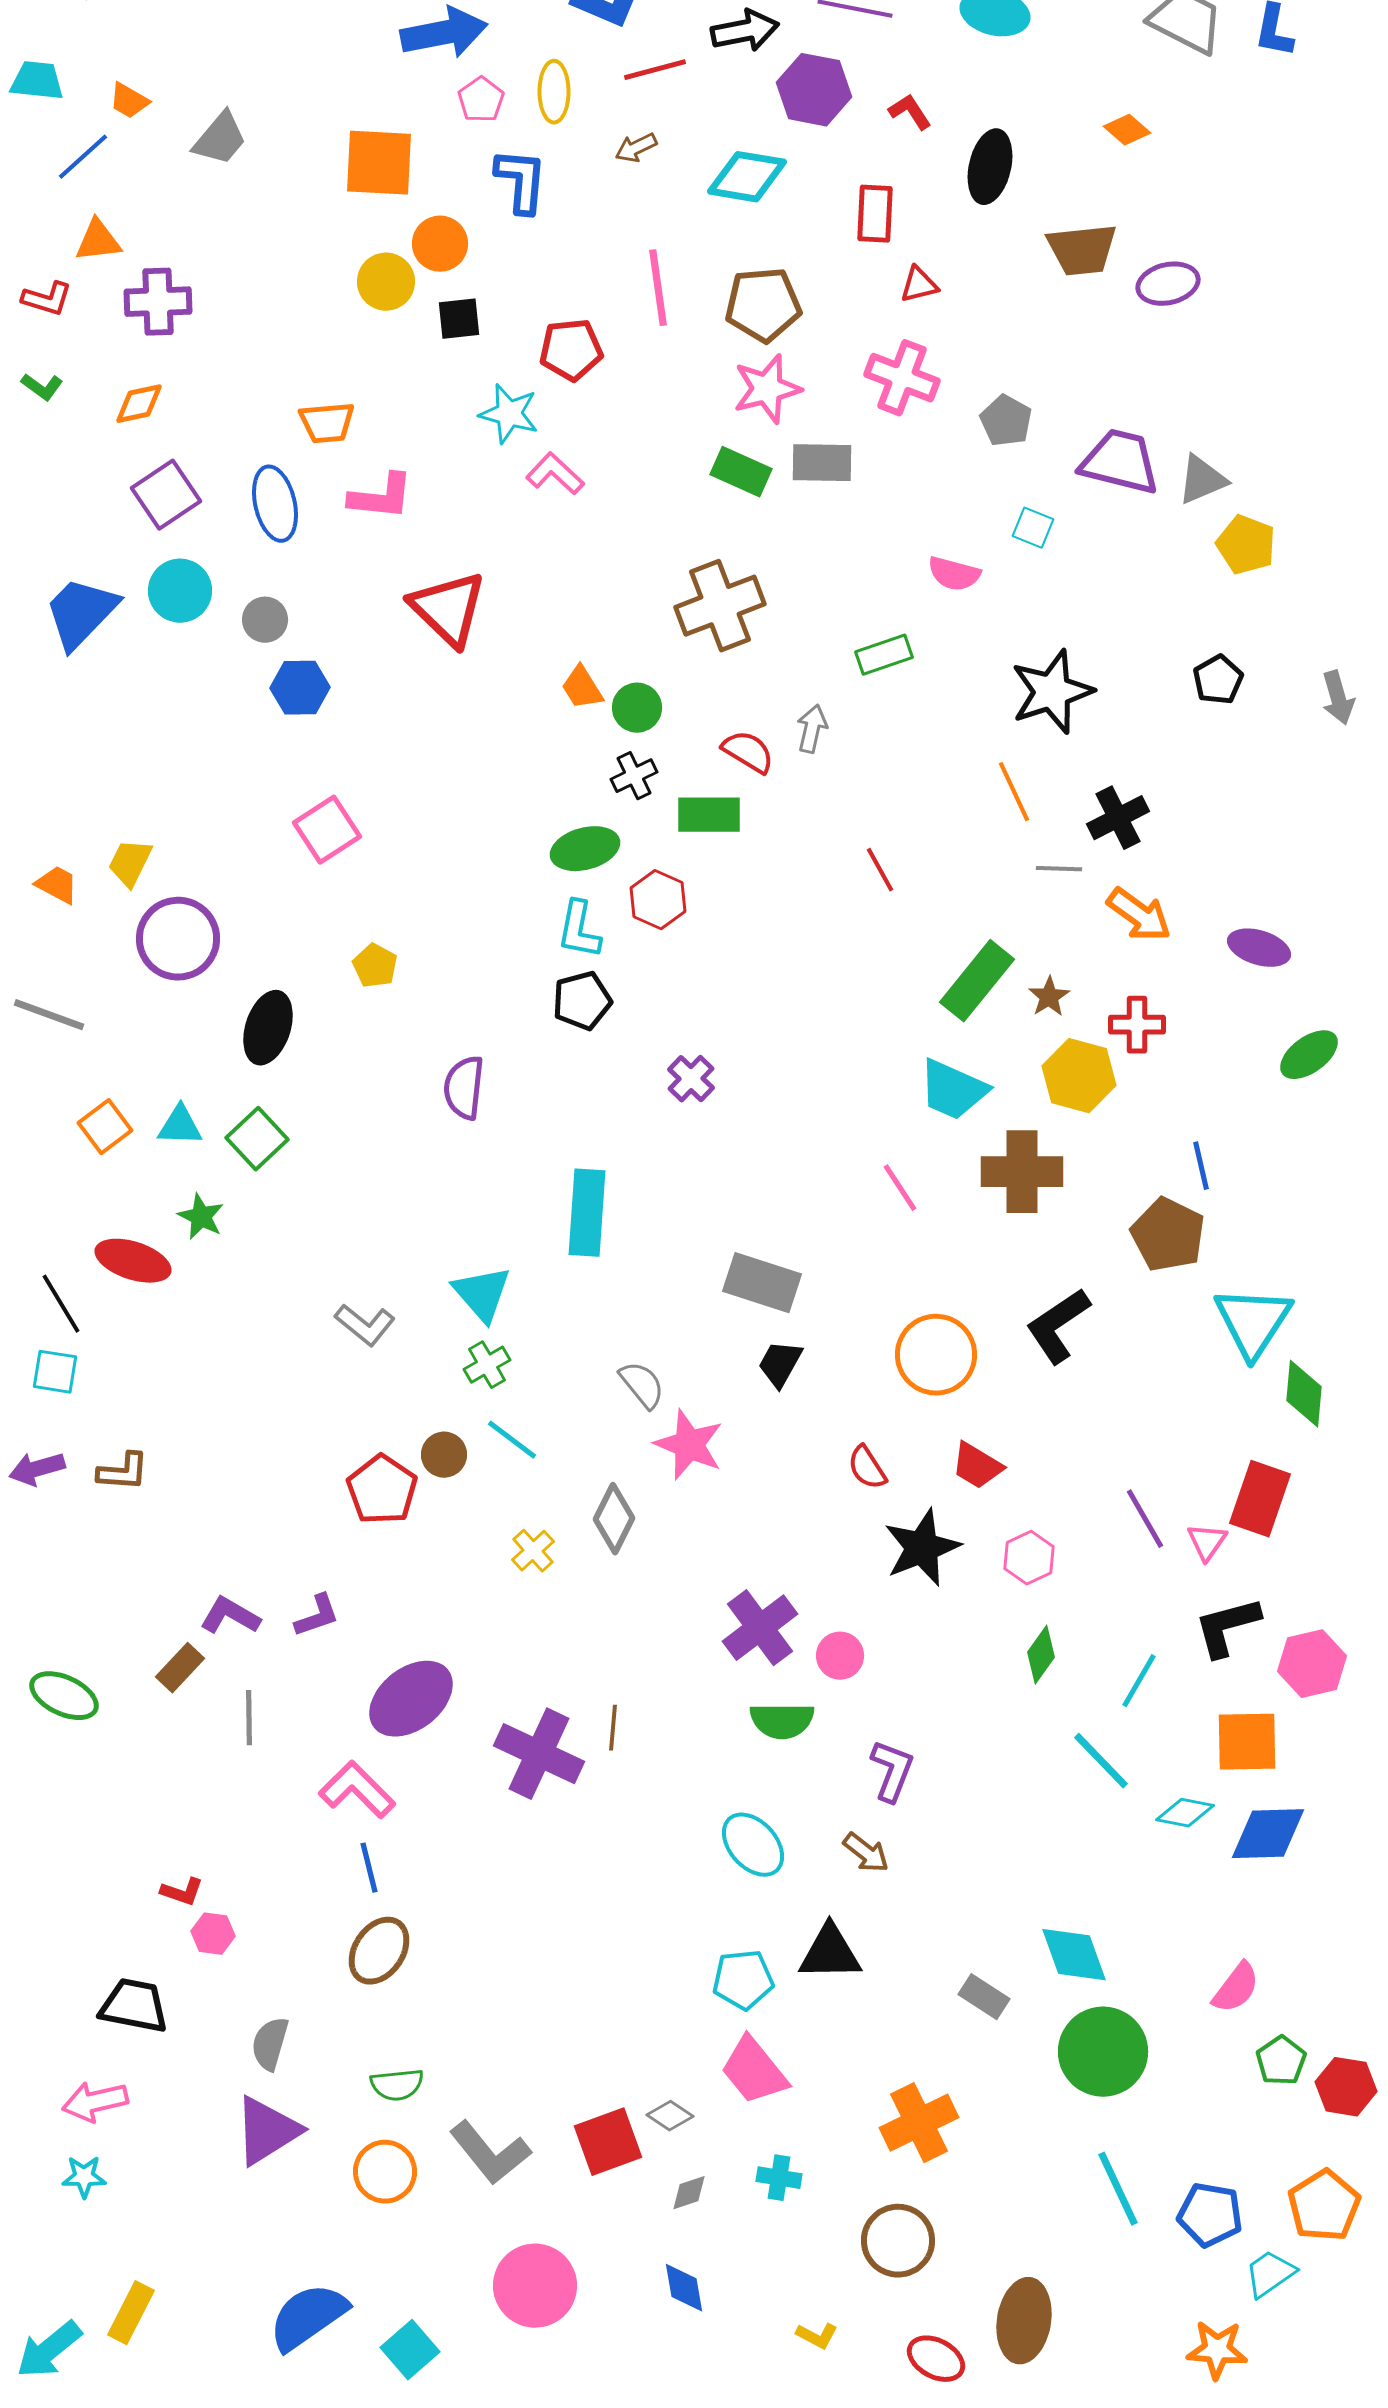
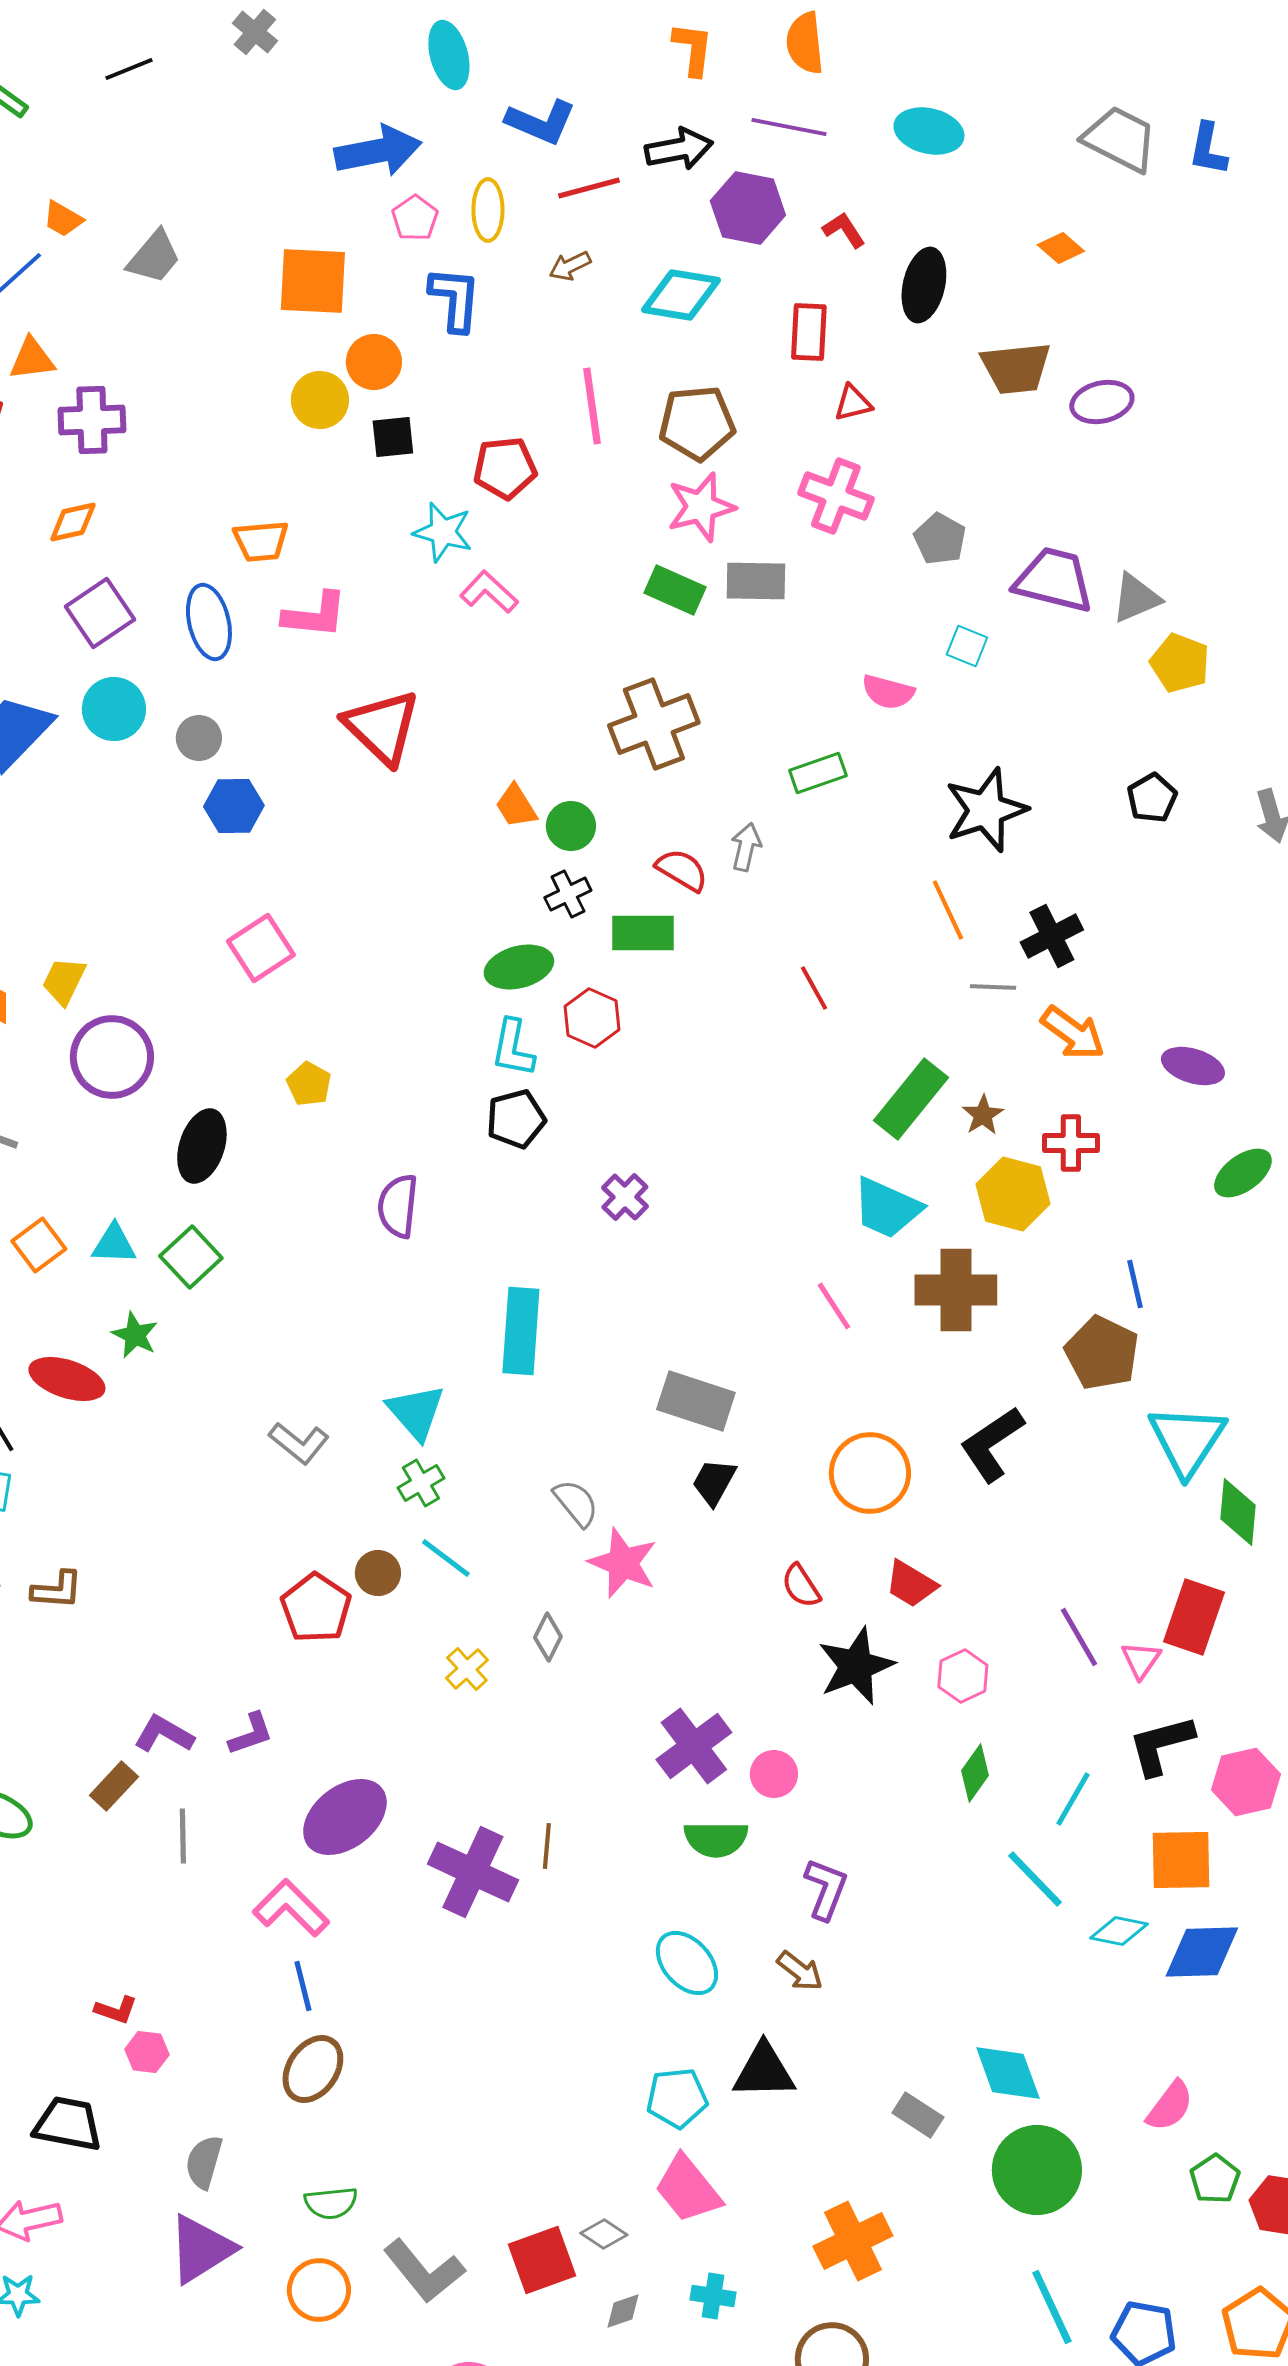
gray diamond: (614, 1519) -> (548, 1637), size x0.7

